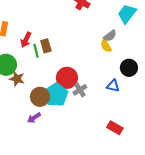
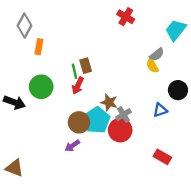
red arrow: (26, 40) -> (78, 86), moved
red circle: (67, 78) -> (120, 130), moved
brown star: (17, 79) -> (109, 102), moved
blue triangle: (113, 86) -> (160, 110), turned -32

